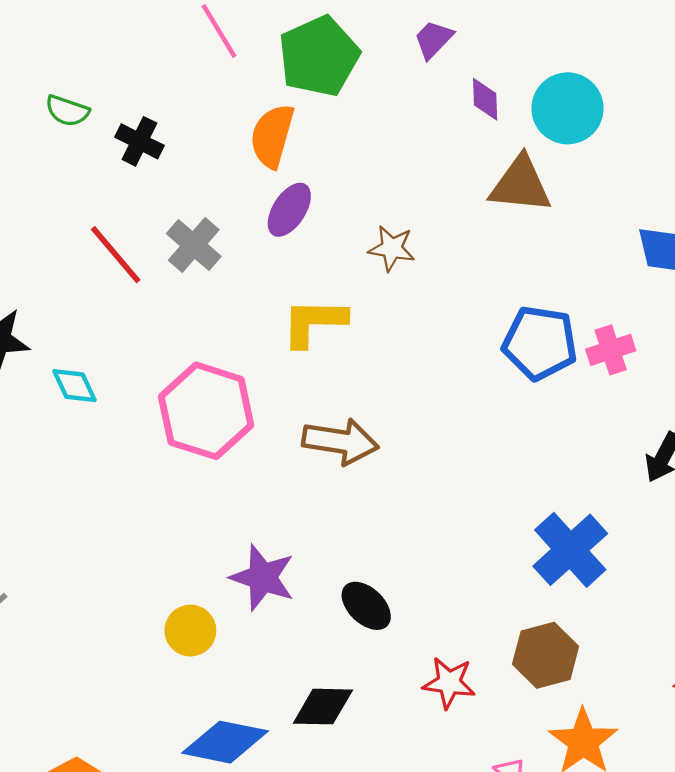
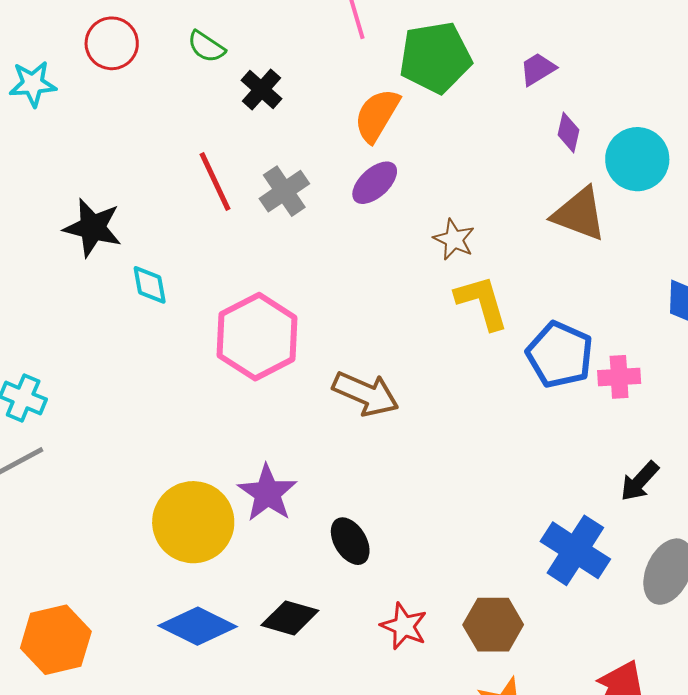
yellow L-shape: (314, 322) -> (482, 302), moved, turned 58
blue cross: (570, 550) -> (575, 550), moved, turned -30
yellow circle: (190, 631) -> (193, 522), size x1.8

